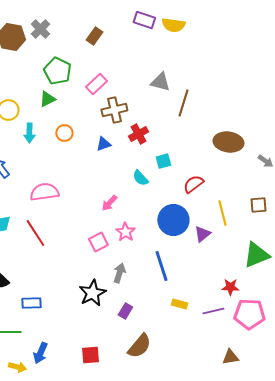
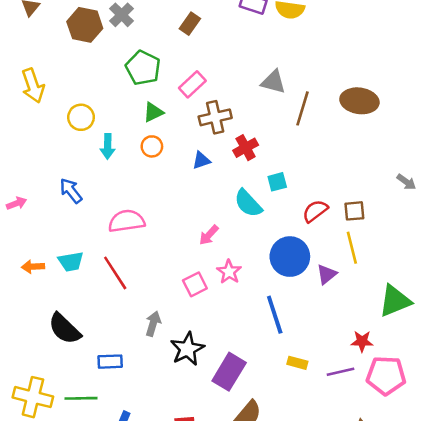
green triangle: (47, 99) -> (153, 112), moved
brown ellipse: (228, 142) -> (359, 101), moved
cyan semicircle: (140, 178) -> (248, 203), size x1.4
brown square: (258, 205) -> (354, 211), moved
gray arrow: (119, 273) -> (153, 324), moved
purple rectangle: (125, 311) -> (229, 372), size x1.8

